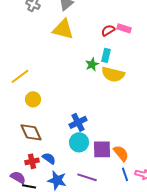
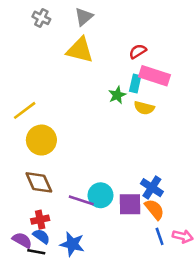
pink rectangle: (124, 28) -> (154, 76), moved, size x1.6
yellow semicircle: (113, 74) -> (144, 108), size x0.7
yellow circle: (33, 99) -> (41, 140), size x1.5
blue cross: (78, 122) -> (152, 188), moved, turned -30
blue semicircle: (49, 158) -> (41, 236), moved
purple line: (87, 177) -> (81, 200), moved

